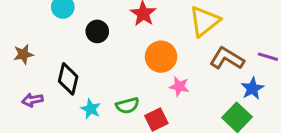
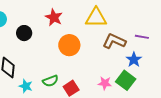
yellow triangle: (204, 21) -> (96, 18), turned 45
pink star: (179, 86) -> (105, 83), moved

